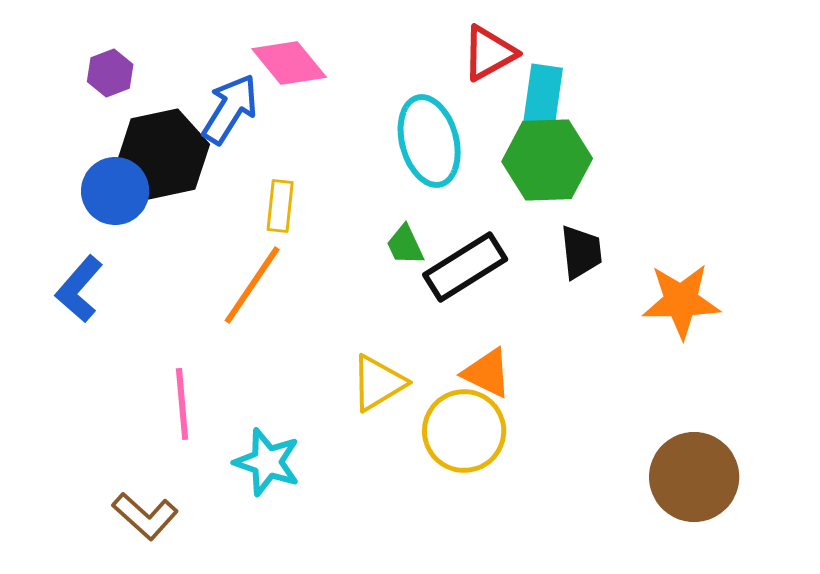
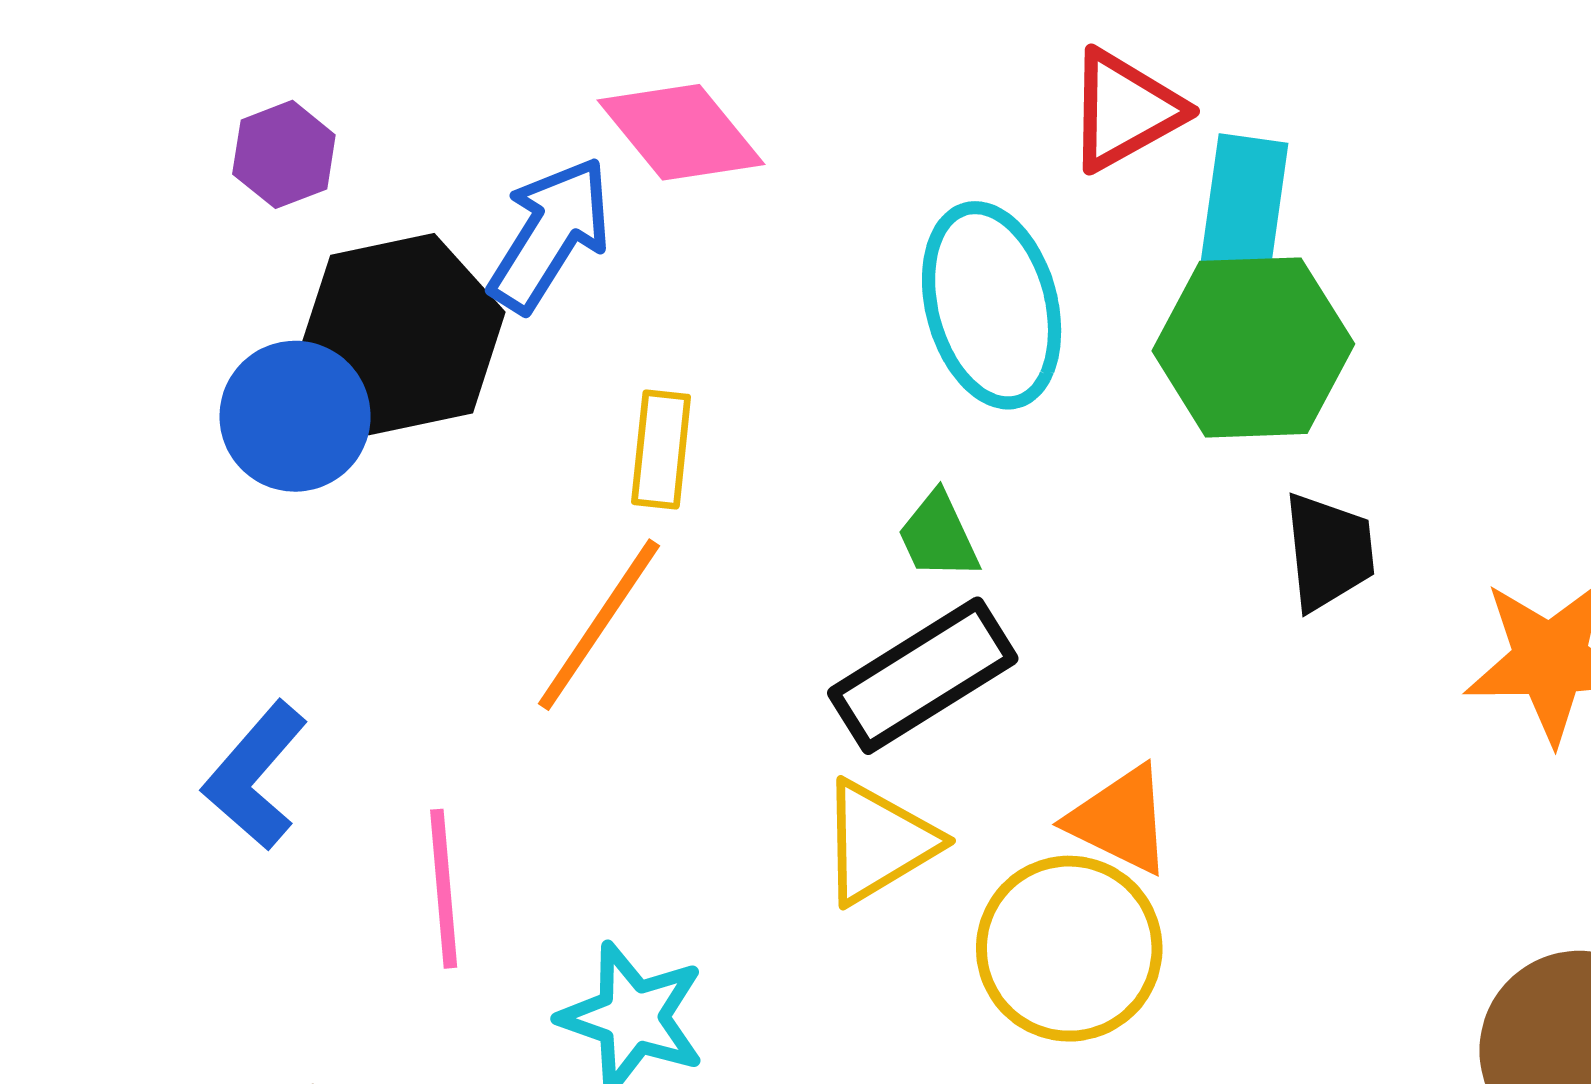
black rectangle: (465, 267) -> (923, 676), moved
blue L-shape: (79, 289) -> (255, 776), moved

